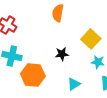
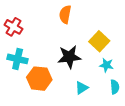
black star: (62, 54) -> (69, 57), size x1.6

